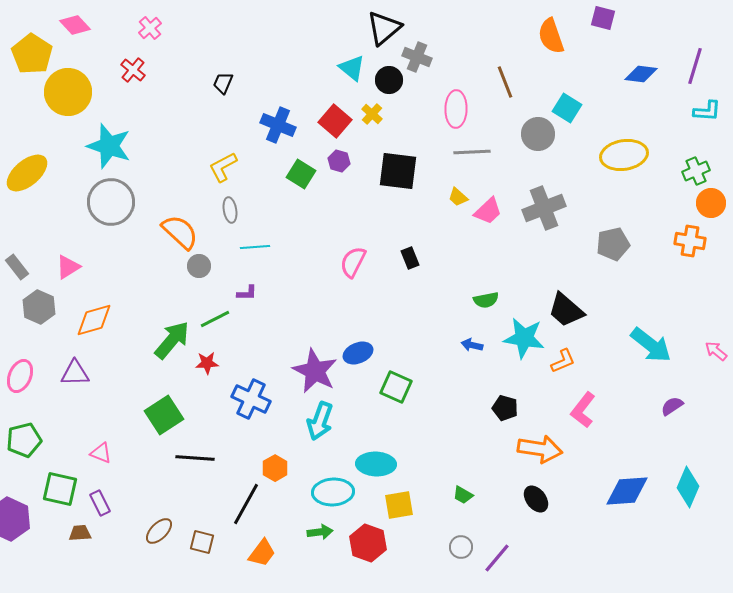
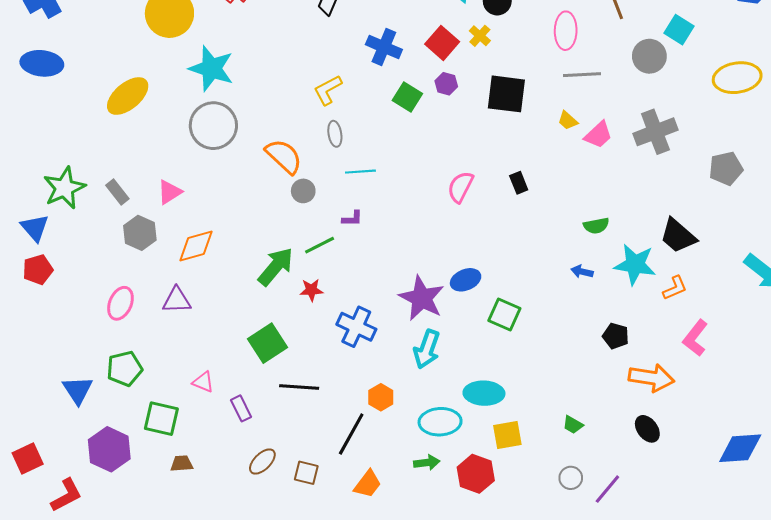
blue diamond: (627, 491) -> (740, 448), moved
purple rectangle: (100, 503) -> (241, 408), moved

